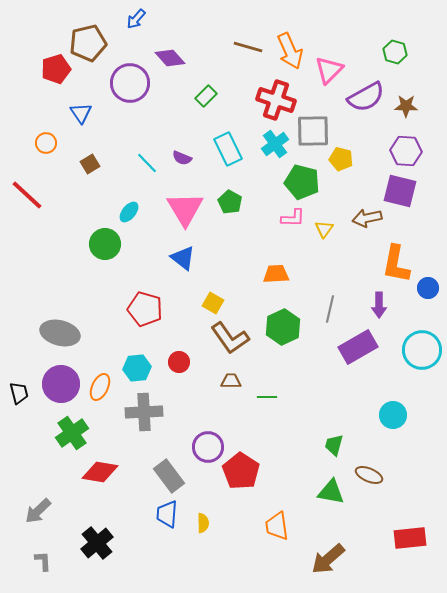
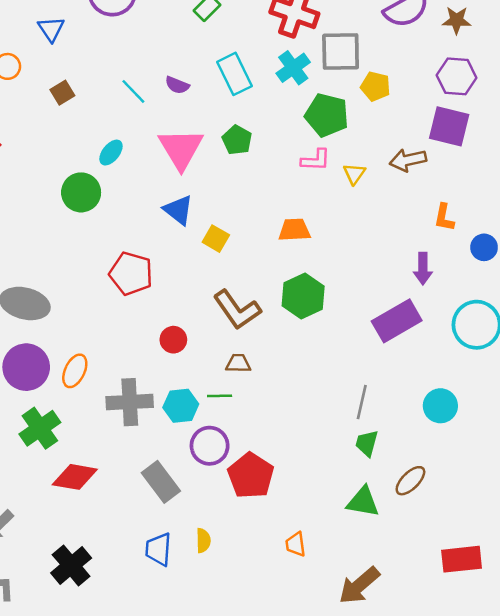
orange L-shape: (396, 264) -> (444, 217), size x0.6
yellow square: (213, 303) -> (216, 239), moved
gray line: (330, 309) -> (362, 402), moved
cyan hexagon: (137, 368) -> (181, 406), moved
green line: (267, 397) -> (220, 396), moved
brown ellipse: (369, 475) -> (410, 481), turned -68
blue trapezoid: (167, 514) -> (158, 549), moved
orange trapezoid: (277, 526) -> (296, 544), size x0.7

